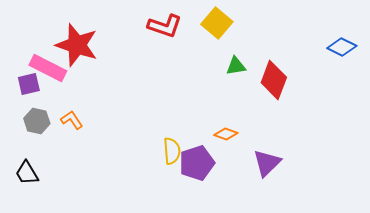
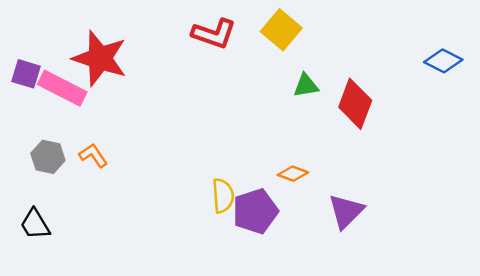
purple square: (29, 84) -> (26, 74), moved, turned 30

